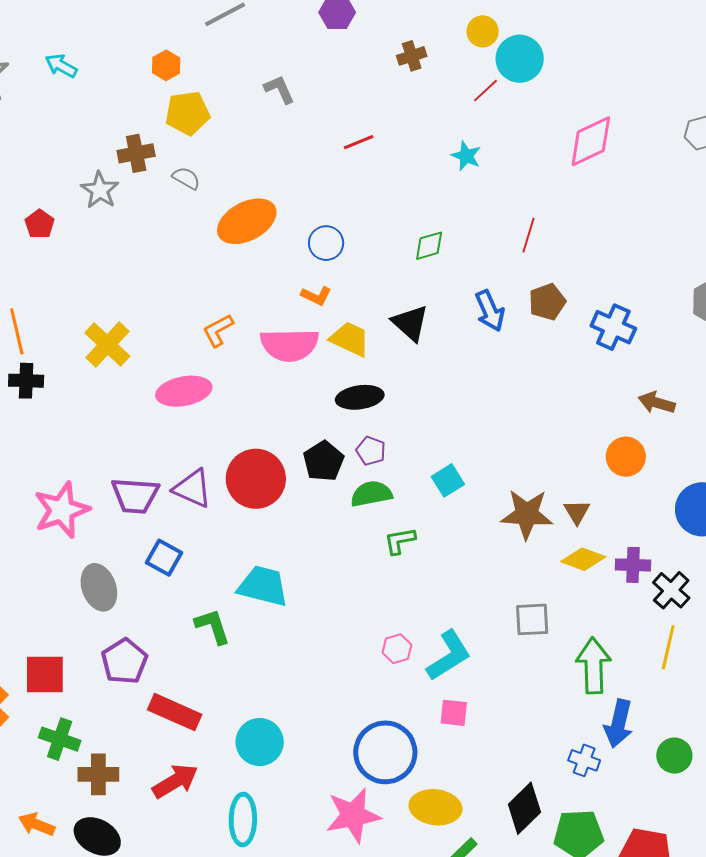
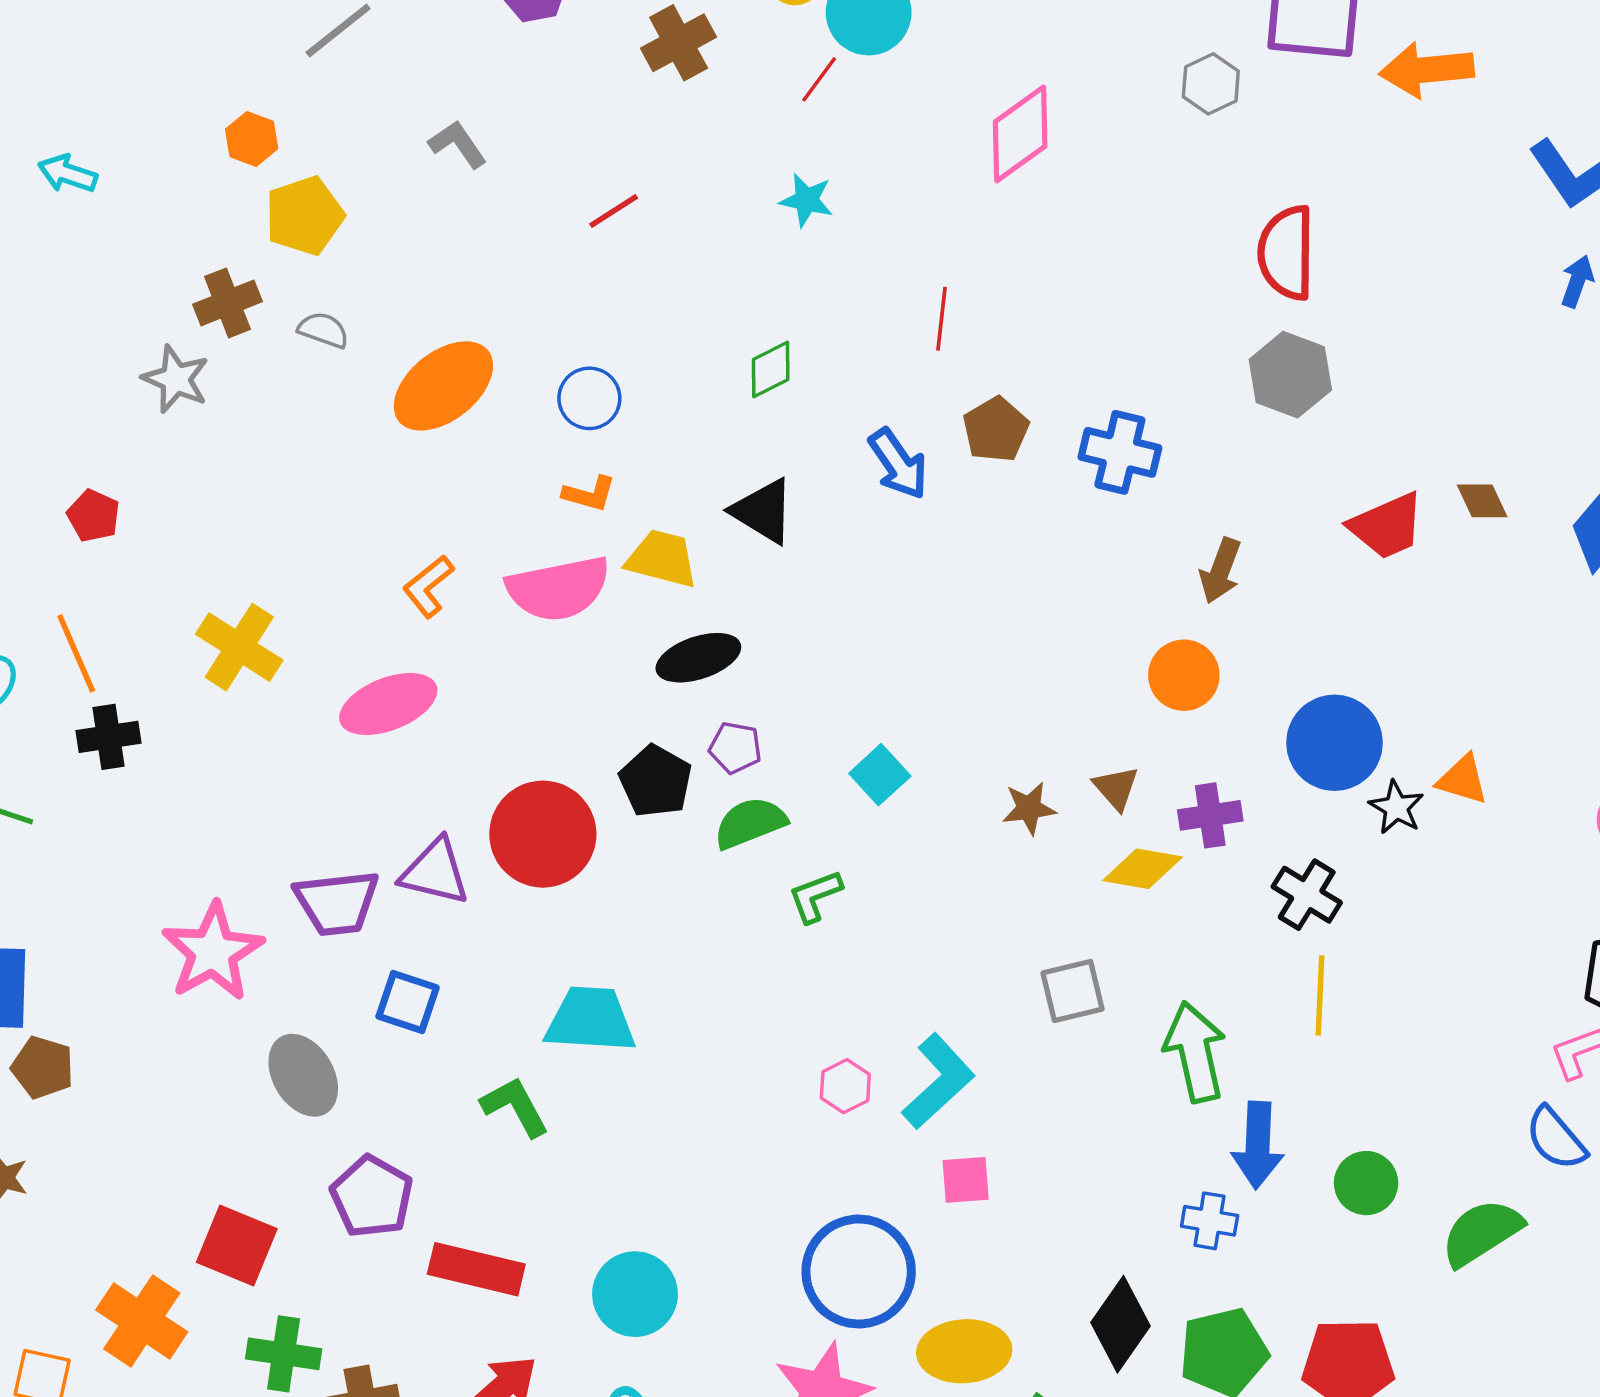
brown cross: (412, 56) -> (679, 43), size x1.4
red pentagon: (40, 224) -> (93, 516), moved
brown arrow: (657, 403) -> (1220, 571), turned -75
brown star: (527, 514) -> (1029, 808), size x0.6
purple cross: (633, 565) -> (1210, 815), moved
red square: (45, 675) -> (237, 1246), turned 33

